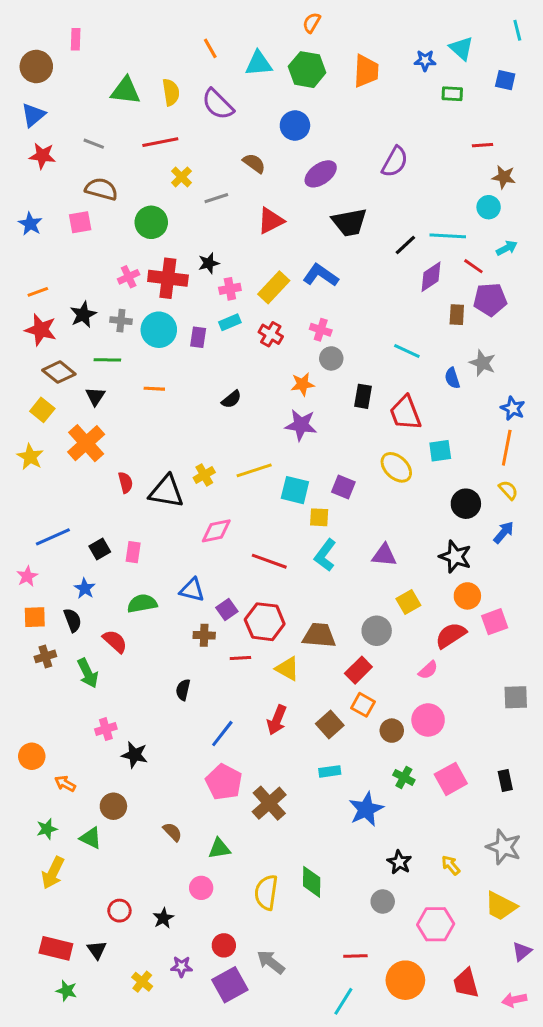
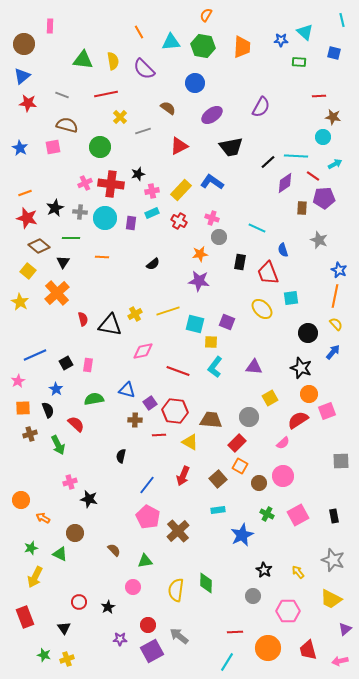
cyan line: (407, 351) -> (257, 228), moved
blue semicircle: (452, 378) -> (283, 250), moved
red rectangle: (56, 948) -> (25, 617), moved, turned 55
yellow cross: (142, 982) -> (67, 659), moved, turned 32

